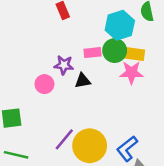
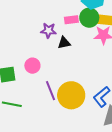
pink circle: (44, 84) -> (32, 66), moved
purple line: (64, 139) -> (51, 91), turned -60

